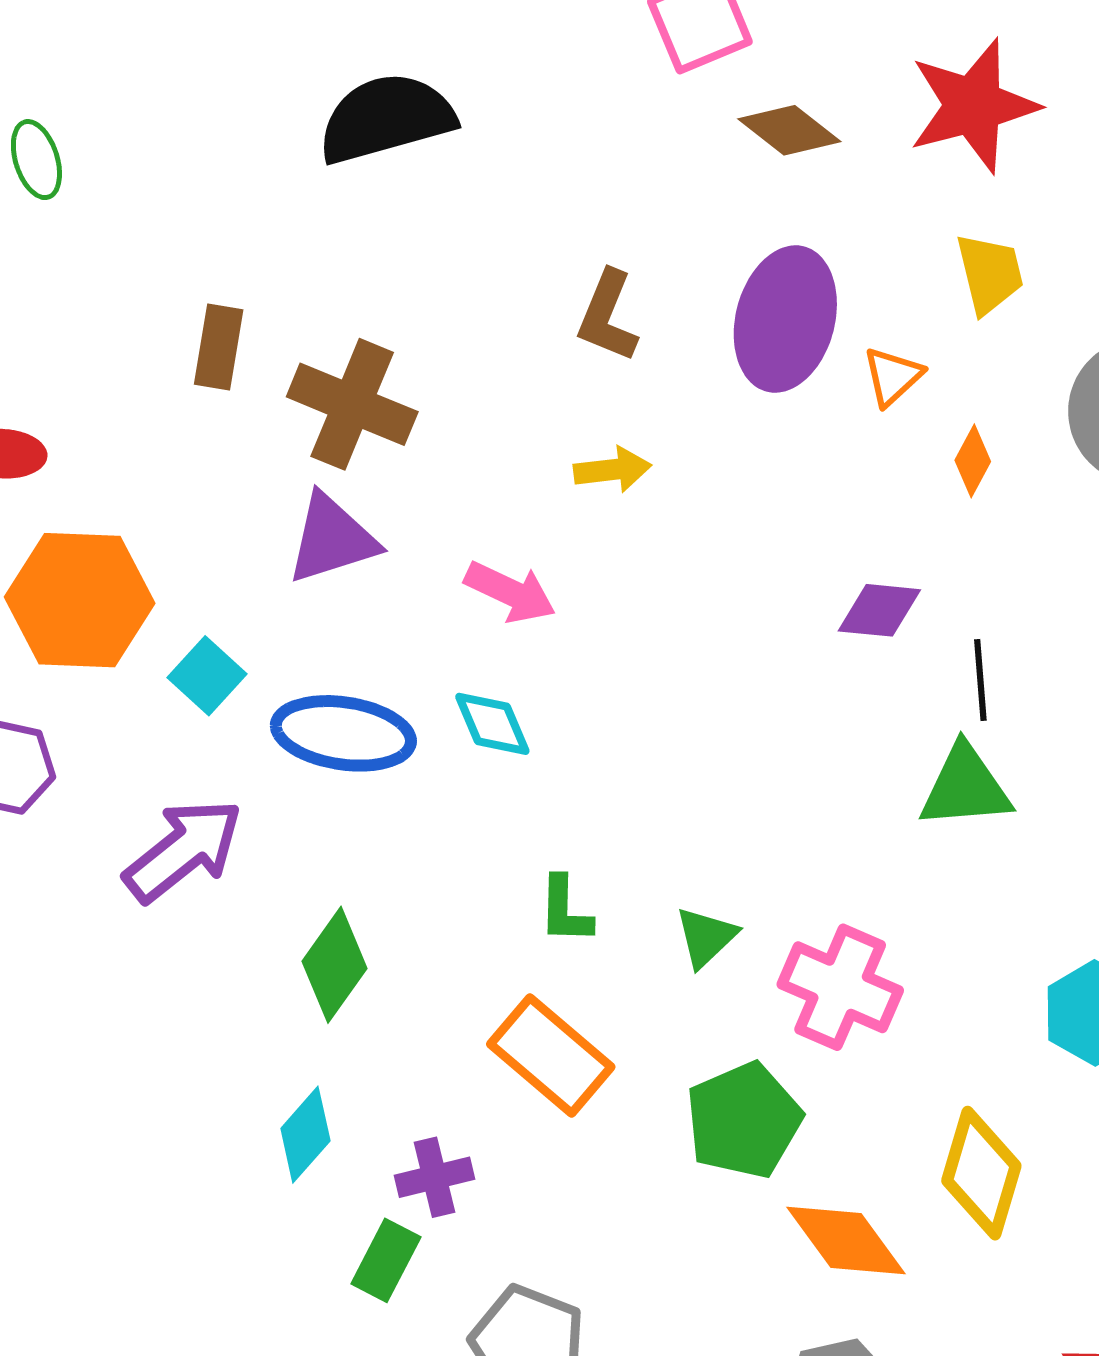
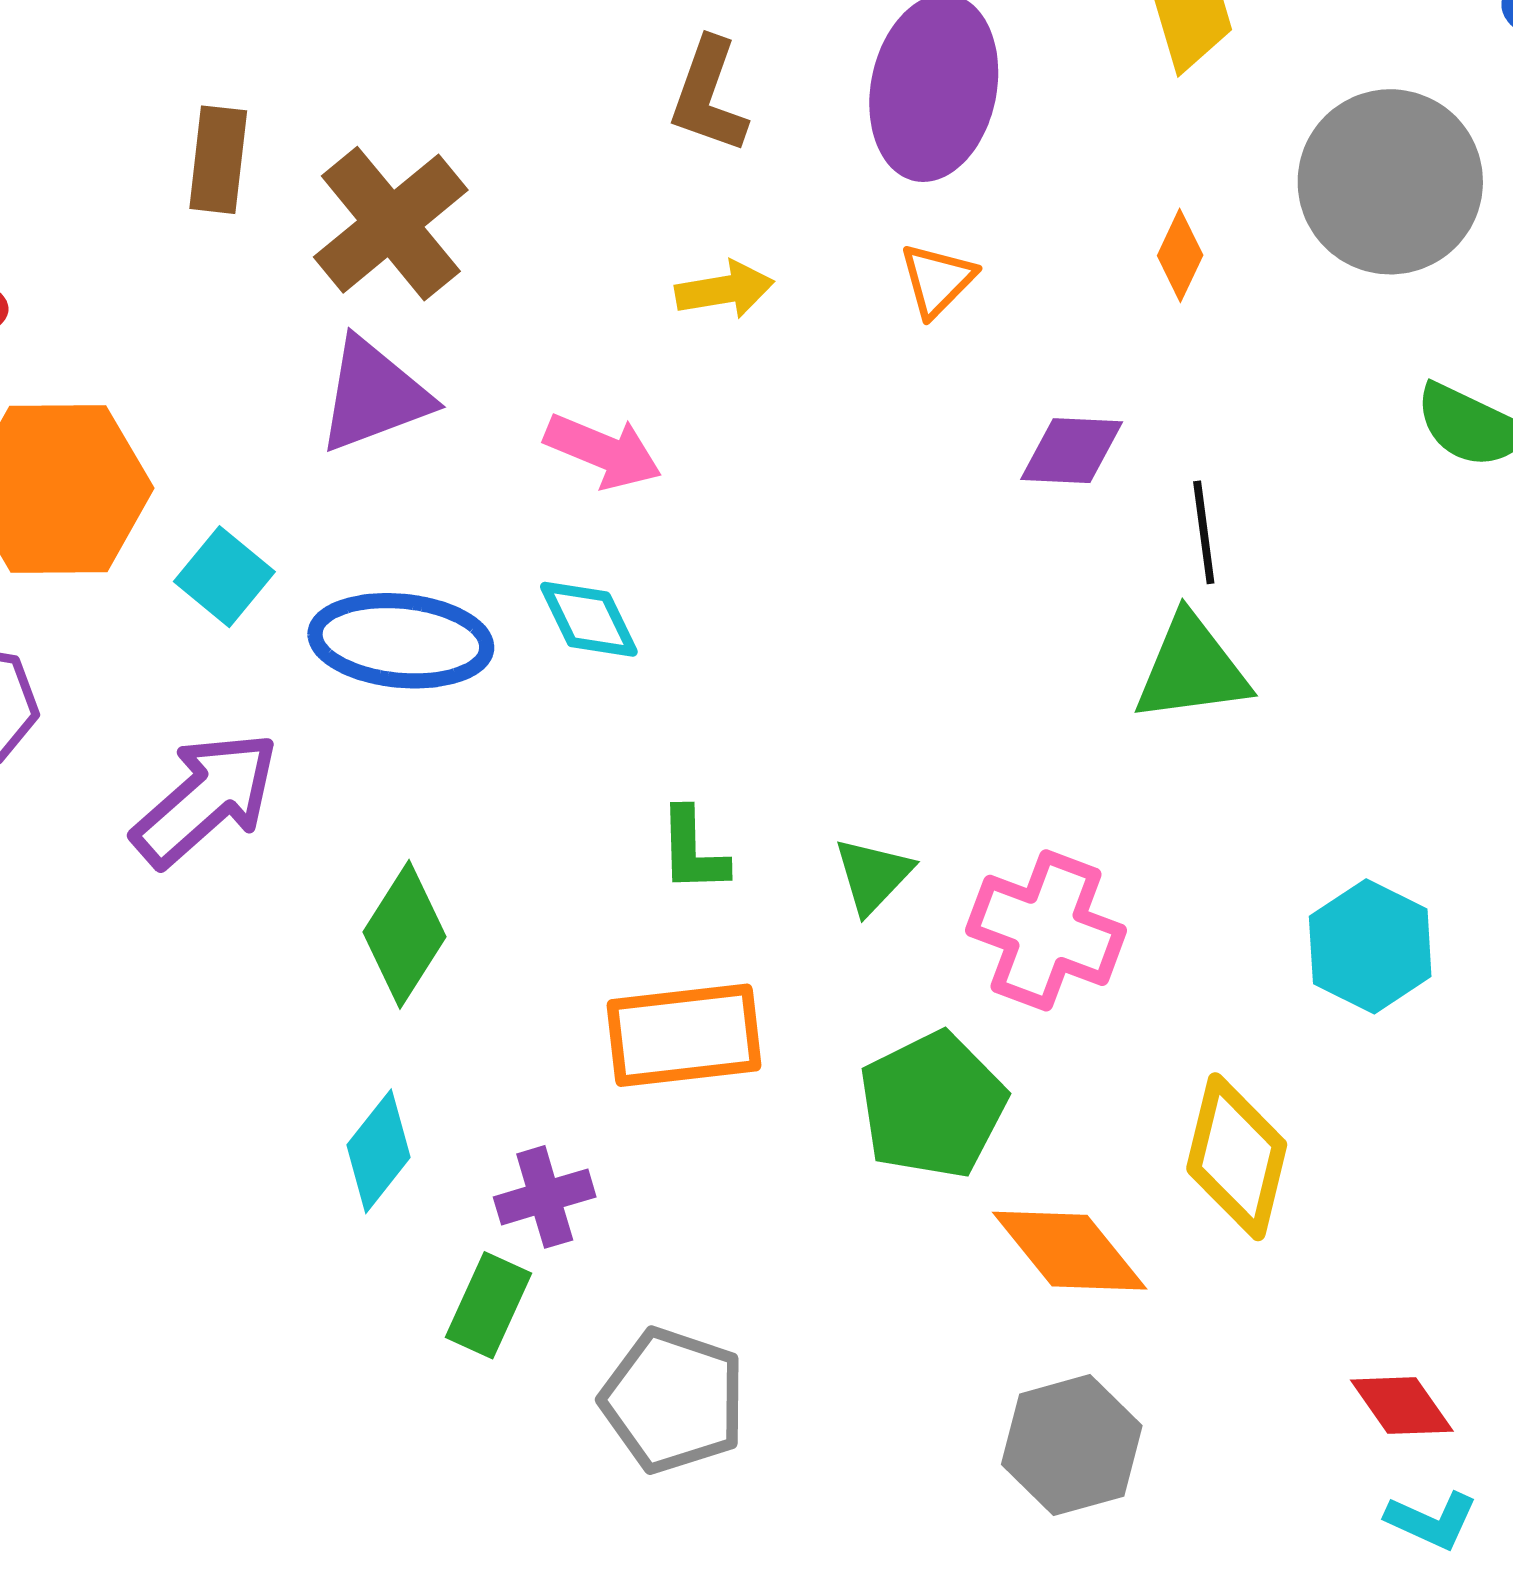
orange triangle: (893, 376) -> (937, 280), moved
brown cross: (352, 404) -> (391, 224), turned 31
orange rectangle: (551, 1055) -> (684, 1035), turned -44

